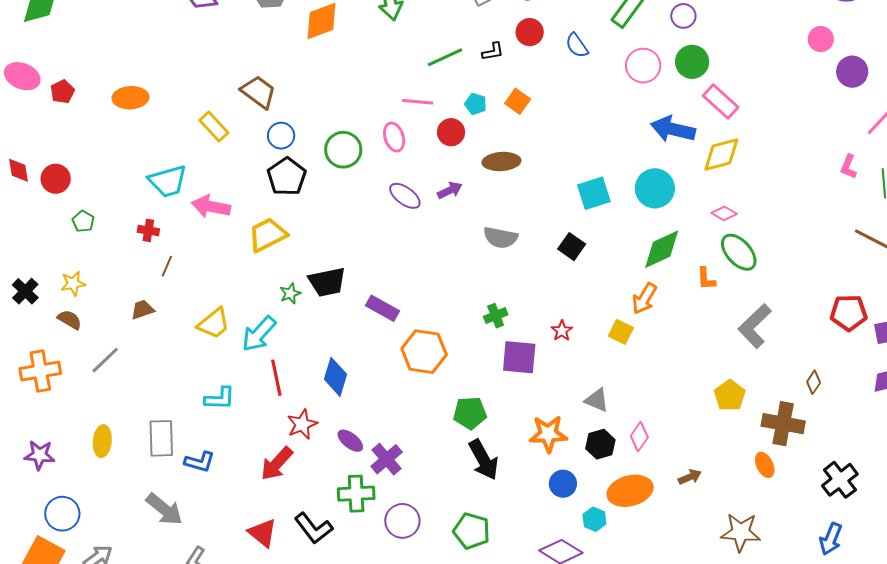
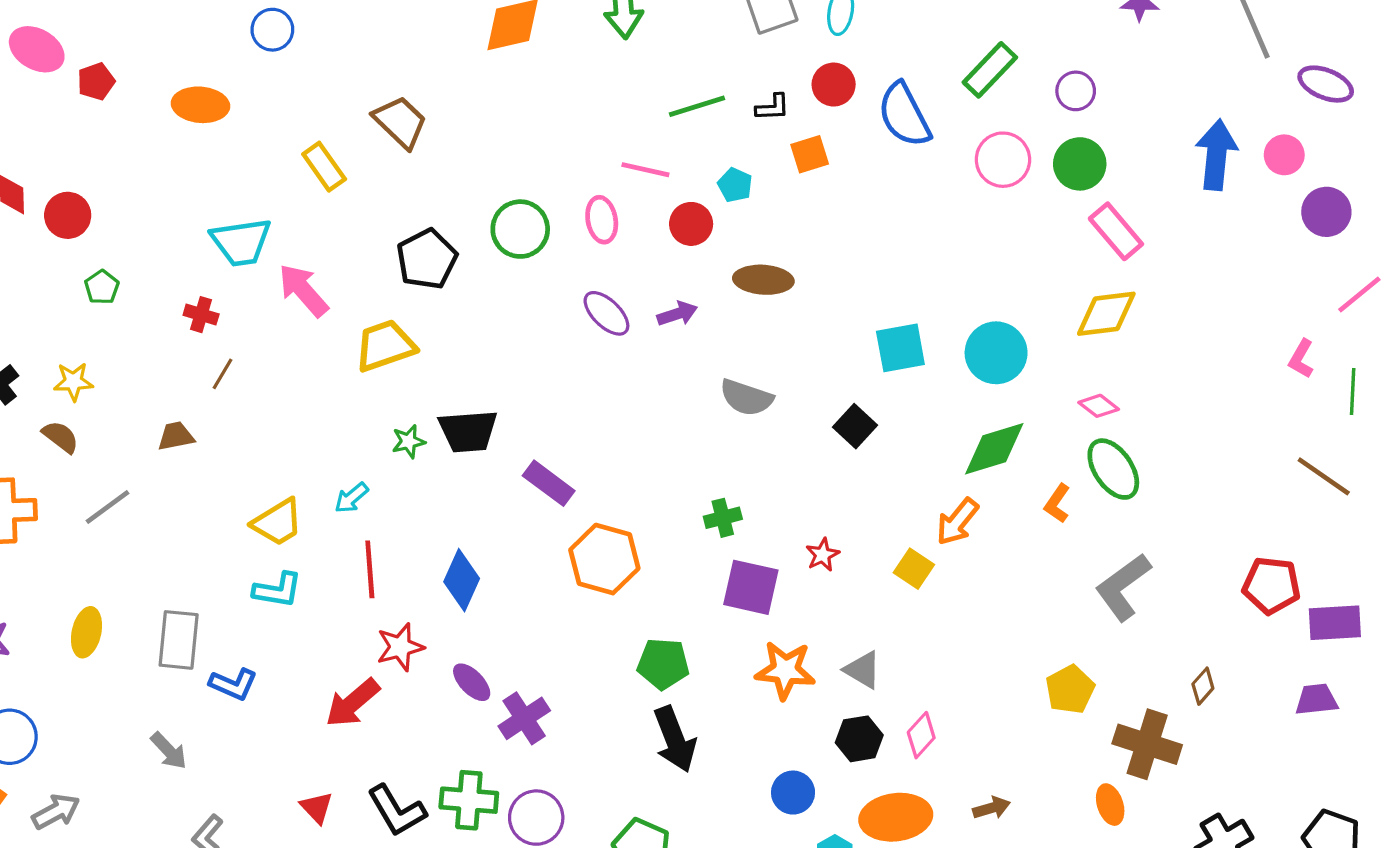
blue semicircle: (577, 45) -> (904, 115), size x1.6
orange square: (518, 101) -> (810, 154), moved, turned 30
blue arrow: (673, 129) -> (1216, 155), moved, turned 75
blue circle: (281, 136) -> (272, 30), moved
pink arrow: (211, 207) -> (303, 290), turned 30
orange L-shape: (706, 279) -> (1057, 503), turned 30
yellow trapezoid: (214, 324) -> (278, 522), moved
cyan arrow: (259, 334) -> (351, 498), size x0.6
orange star: (548, 434) -> (785, 670), moved
green cross: (356, 494) -> (469, 800), moved
gray arrow: (164, 509) -> (169, 751), size x0.7
red triangle: (263, 533) -> (317, 808), size x0.7

